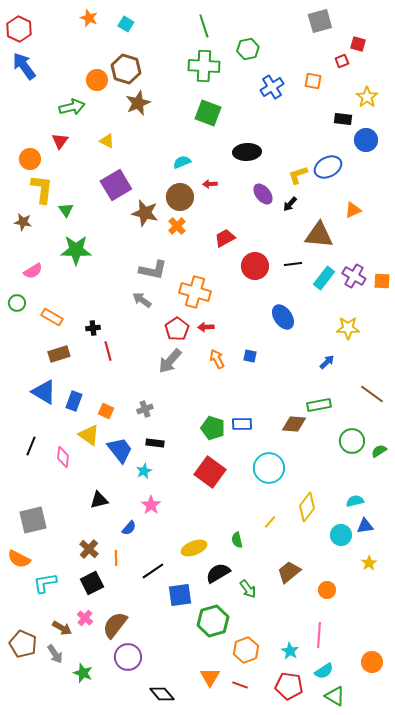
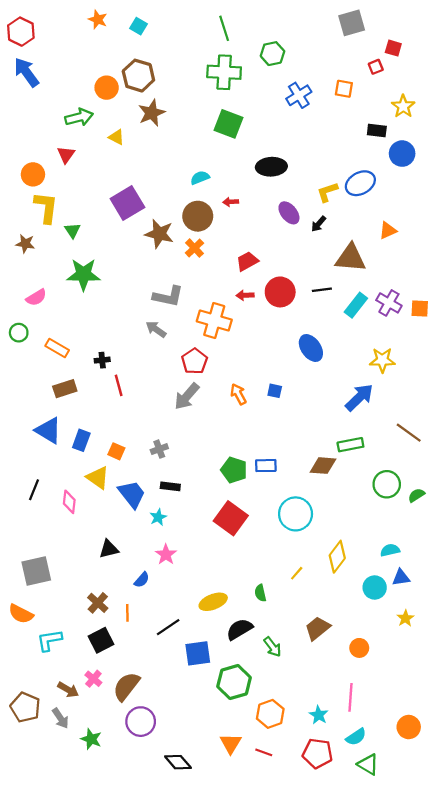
yellow triangle: (107, 141) -> (116, 137), moved
red arrow: (206, 327) -> (245, 295), moved
blue arrow: (327, 362) -> (359, 397), size x1.8

